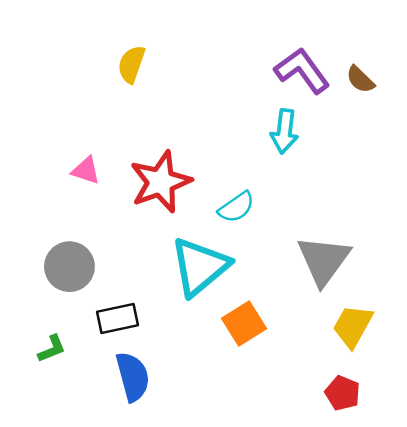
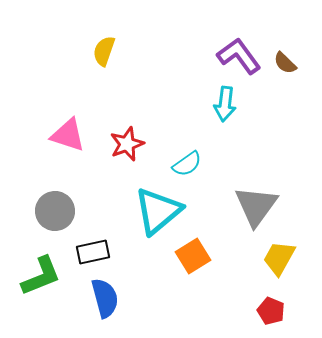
pink triangle: (86, 171) -> (68, 135), size x1.5
red star: (161, 182) -> (127, 144), size x0.7
green L-shape: (52, 349) -> (41, 276), size x1.8

